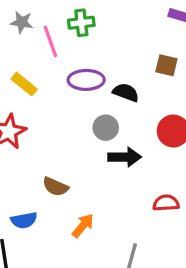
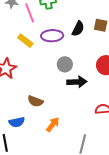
yellow rectangle: (24, 84) -> (25, 41), moved
black semicircle: (126, 92) -> (78, 29), moved, turned 98

